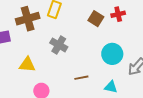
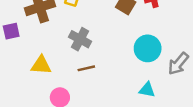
brown line: (81, 78) -> (86, 68), moved

